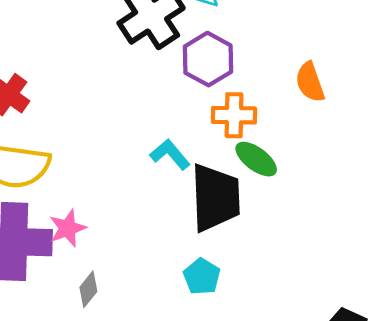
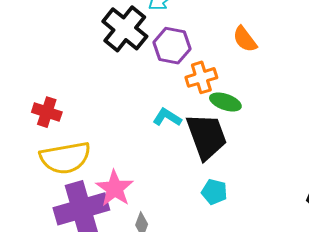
pink star: (68, 228) -> (115, 188), size x1.4

